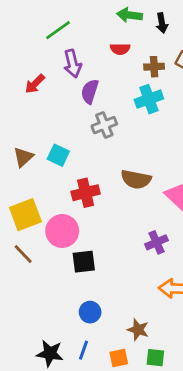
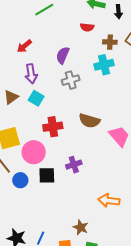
purple arrow: (73, 64) -> (31, 74), moved
purple cross: (157, 242) -> (74, 165), moved
blue circle: (90, 312) -> (20, 180), moved

